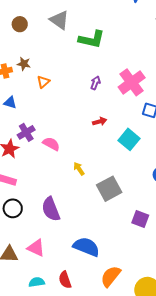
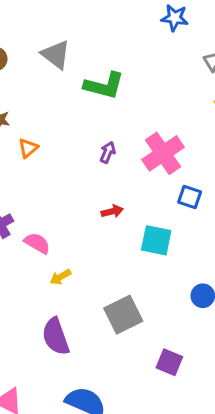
cyan square: (129, 139) -> (156, 240), turned -30
yellow arrow: (79, 169) -> (60, 277), moved, turned -88
purple semicircle: (51, 209) -> (56, 336), moved

